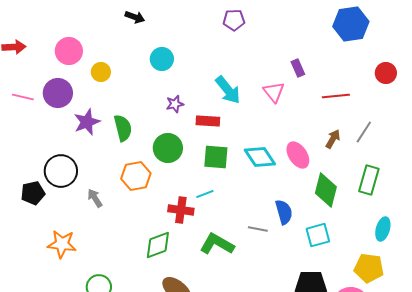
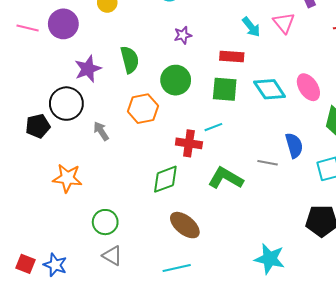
cyan arrow: (228, 90) -> (251, 27), moved, size x0.7
red rectangle: (208, 121) -> (232, 57), moved
purple star: (87, 122) -> (88, 69), moved

